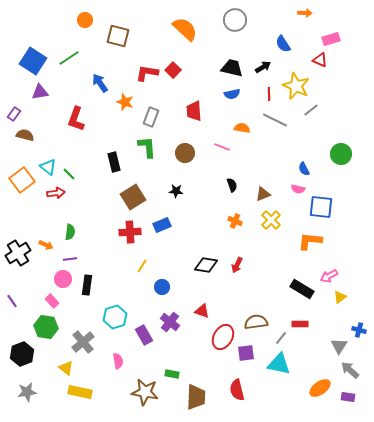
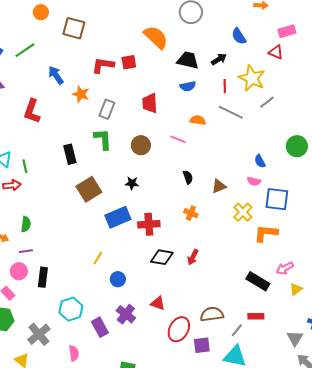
orange semicircle: (185, 29) -> (156, 37), moved
red square: (173, 70) -> (129, 62), turned 35
green line: (69, 174) -> (25, 166), turned 32
yellow cross: (271, 220) -> (243, 212), moved
blue rectangle: (162, 225) -> (118, 217), size x1.4
red cross: (130, 232) -> (149, 224), moved

